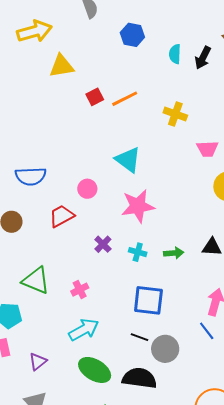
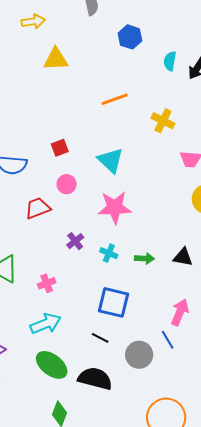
yellow arrow: (34, 31) -> (33, 21), size x0.7
red square: (95, 97) -> (60, 148), moved
gray circle: (165, 349) -> (139, 355), moved

